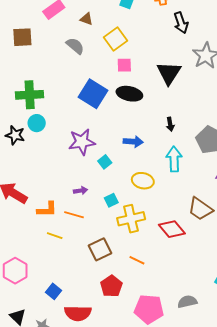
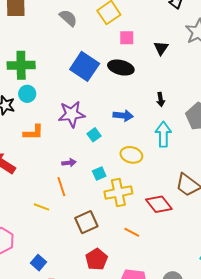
pink square: (124, 65) -> (127, 38), moved
black triangle: (169, 73) -> (161, 48), size x0.6
orange L-shape: (47, 209) -> (33, 132), moved
orange line: (74, 215) -> (61, 187), turned 54
orange line: (137, 260) -> (132, 232), moved

